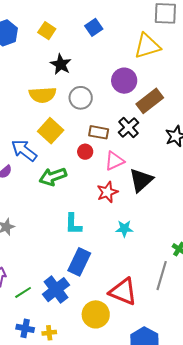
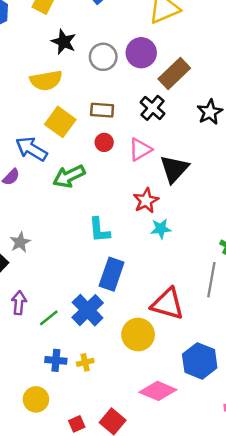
gray circle: (81, 98) -> (103, 57), moved
brown rectangle: (99, 132) -> (102, 110), moved
red star: (107, 192) -> (146, 201), moved

